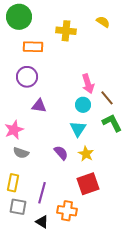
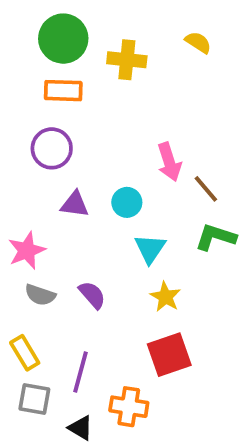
green circle: (19, 17) -> (63, 39), moved
cyan circle: (83, 105) -> (127, 202), moved
green L-shape: (112, 123) -> (216, 237), turned -45
purple semicircle: (61, 153) -> (92, 295), moved
yellow rectangle: (13, 183) -> (25, 353), turned -42

